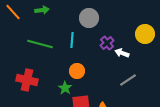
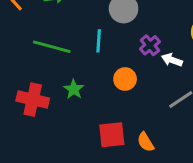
orange circle: (77, 71) -> (125, 79), moved
green star: (65, 88) -> (74, 89), moved

